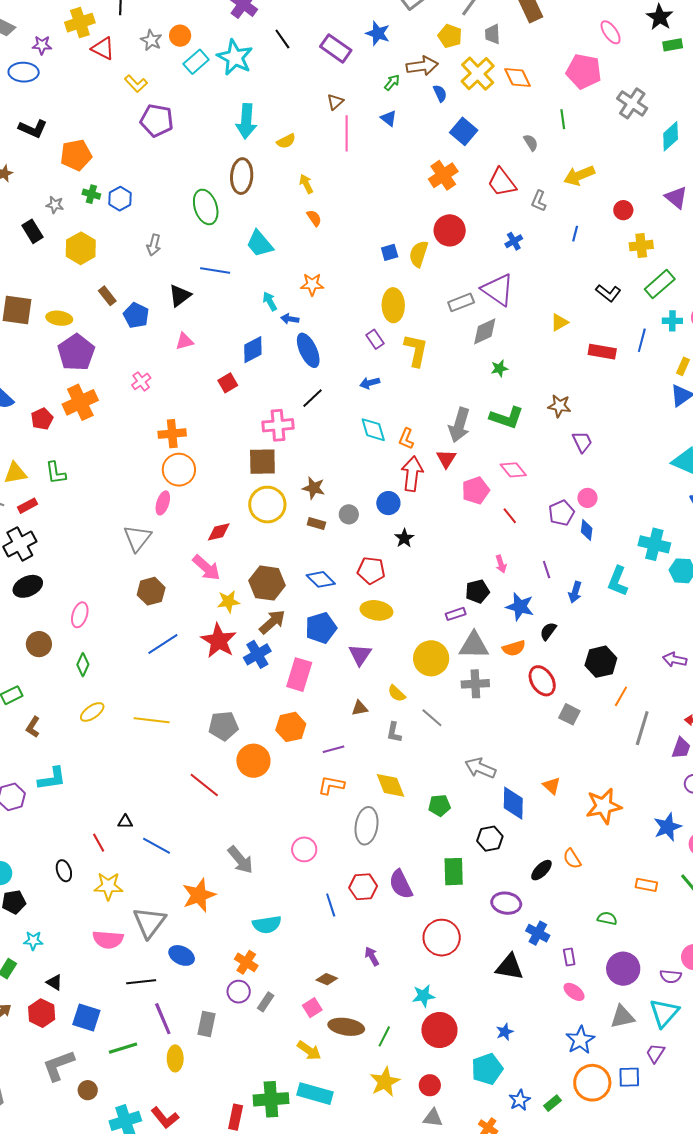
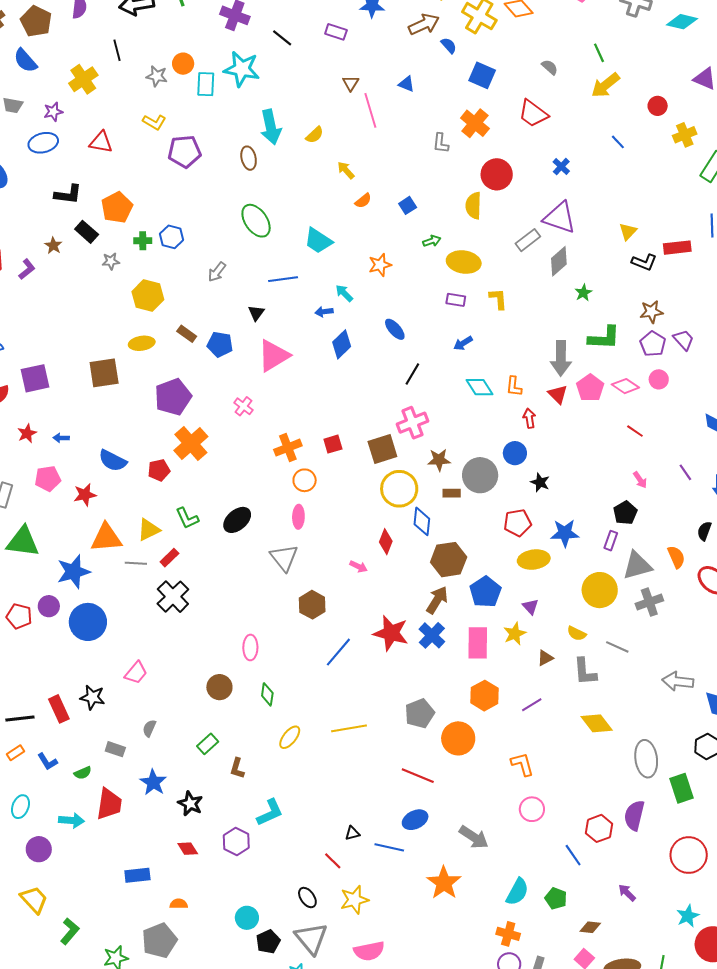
red triangle: (103, 48) -> (101, 142), moved
purple rectangle: (336, 48) -> (336, 32), size x0.7
cyan rectangle: (196, 62) -> (206, 84), turned -30
green arrow: (392, 82) -> (432, 241), moved, turned 48
green line: (563, 119) -> (599, 53), moved
cyan diamond: (671, 136) -> (682, 22), turned 72
brown ellipse: (242, 176) -> (249, 158), moved, size x0.7
gray L-shape: (539, 201) -> (441, 143), moved
orange semicircle: (314, 218) -> (363, 201), turned 102
black rectangle: (32, 231) -> (87, 232), moved
blue line: (575, 234) -> (618, 142), turned -42
gray arrow: (154, 245) -> (217, 272), turned 40
blue square: (390, 252) -> (408, 205), moved
black L-shape: (608, 293) -> (644, 262), moved
black triangle: (180, 295) -> (256, 313), size x0.7
yellow ellipse: (393, 305) -> (464, 262), turned -64
yellow ellipse: (59, 318) -> (142, 343), moved
blue arrow: (290, 319) -> (324, 312), moved
purple rectangle: (375, 339) -> (456, 300), turned -30
pink triangle: (184, 341) -> (274, 356), size x1.8
blue ellipse: (308, 350) -> (395, 329), size x0.7
yellow L-shape: (416, 350) -> (498, 299), size x0.7
purple pentagon: (76, 352) -> (173, 397), turned 30
red square: (228, 383) -> (333, 444), moved, turned 30
red pentagon: (42, 419) -> (159, 470), turned 30
pink cross: (278, 425) -> (412, 423), moved
orange circle: (179, 470) -> (305, 480), size x0.7
red arrow: (412, 474) -> (529, 418), size x0.6
pink pentagon: (476, 490) -> (590, 388), moved
pink circle: (587, 498) -> (659, 379), moved
purple pentagon: (561, 513) -> (653, 344), moved
gray circle: (349, 514) -> (480, 475), size x1.8
red diamond: (219, 532) -> (386, 542), moved, turned -40
pink arrow: (206, 568) -> (358, 567), size x0.6
blue diamond: (321, 579) -> (422, 521), moved, turned 68
brown hexagon: (267, 583) -> (449, 560), moved
black ellipse: (28, 586) -> (237, 520), moved
yellow star: (228, 602) -> (515, 634), moved
blue star: (520, 607) -> (565, 533), moved
purple rectangle: (456, 614) -> (611, 541), turned -36
orange semicircle: (514, 648) -> (676, 557), turned -80
purple triangle: (360, 655) -> (530, 607), size x0.7
gray L-shape: (394, 732) -> (585, 672), size x1.4
orange L-shape: (331, 785) -> (522, 764), moved, turned 80
green pentagon: (439, 805) -> (556, 898), moved, turned -30
gray ellipse: (366, 826) -> (646, 759), moved
purple semicircle: (401, 884) -> (634, 815), turned 56
gray triangle: (149, 922) -> (311, 938), moved
cyan semicircle: (267, 925) -> (517, 892), turned -36
blue ellipse: (182, 955) -> (415, 820), moved, turned -35

